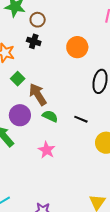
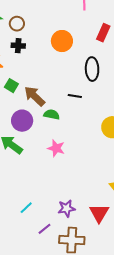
black line: (81, 119) -> (75, 96), moved

